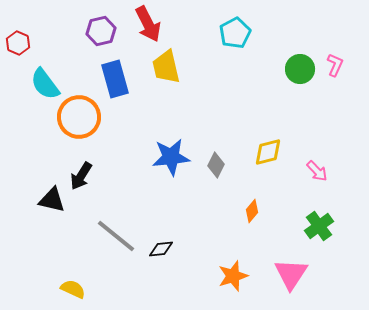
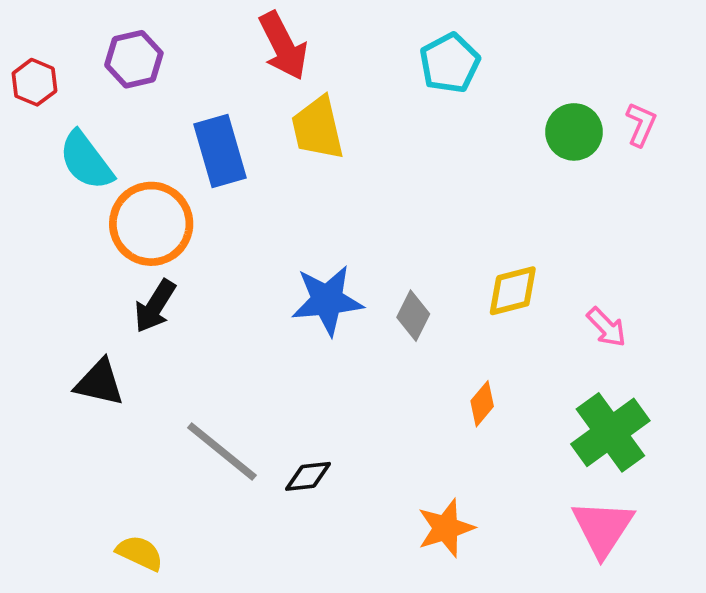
purple hexagon: (101, 31) -> (134, 59), moved
black arrow: (81, 176) -> (155, 306), moved
green cross: (319, 226) -> (610, 432), size x1.4
pink triangle: (291, 274) -> (603, 528), moved

